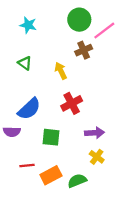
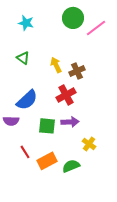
brown cross: (84, 50) -> (77, 71), moved
purple arrow: (95, 133) -> (70, 122), moved
red line: (27, 165) -> (25, 152), turned 64

